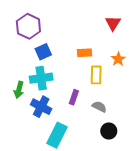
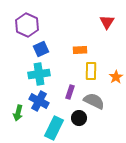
orange star: (118, 59) -> (116, 77), moved
green arrow: (19, 90) -> (18, 113), moved
gray semicircle: (99, 107) -> (94, 101), size x1.5
black circle: (109, 131) -> (79, 118), moved

